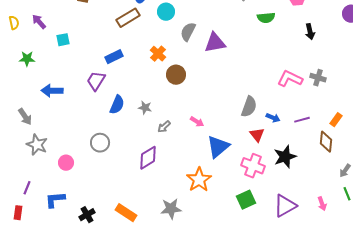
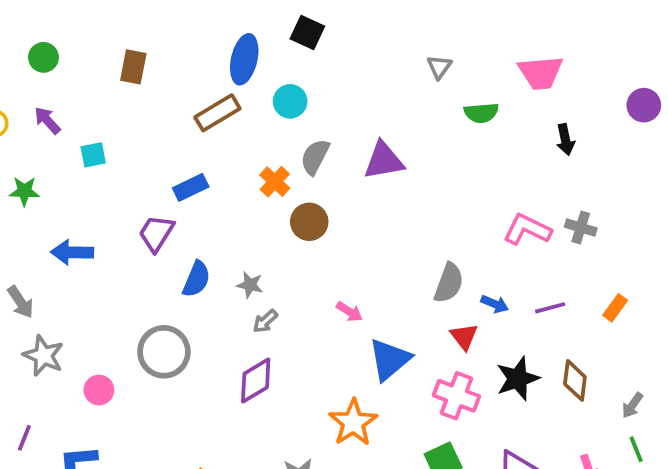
gray semicircle: (188, 32) -> (315, 157), moved
gray arrow: (164, 127) -> (265, 321), moved
brown diamond: (326, 142) -> (575, 380), moved
gray circle: (100, 143) -> (164, 352), size x1.4

